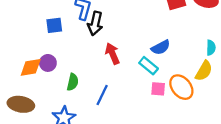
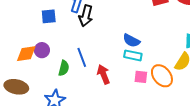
blue semicircle: (161, 47) -> (131, 41), moved, turned 54
red arrow: (112, 54) -> (104, 74), moved
cyan rectangle: (149, 66) -> (133, 55), turned -30
blue line: (102, 95) -> (82, 57), moved, turned -48

